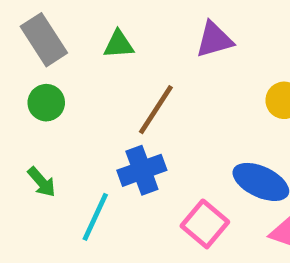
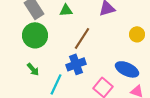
green circle: (46, 103) -> (35, 35), size x1.6

